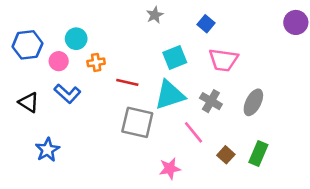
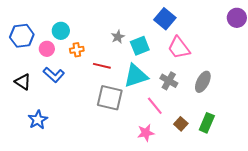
gray star: (155, 15) -> (118, 37), moved
blue square: (206, 24) -> (165, 19), size x1.5
pink trapezoid: (223, 60) -> (179, 48), turned 45
pink star: (170, 169) -> (146, 133), moved

